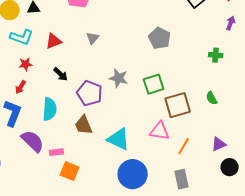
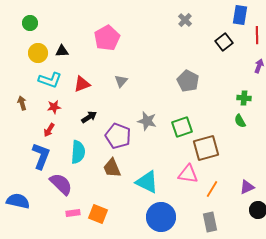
black arrow: (61, 74) -> (89, 117), turned -77
green semicircle: (212, 98) -> (240, 121), moved
pink rectangle: (57, 152) -> (73, 213), moved

